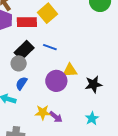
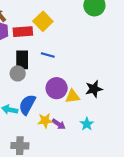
black rectangle: (24, 50) -> (22, 60), turned -42
yellow triangle: (70, 70) -> (73, 96), moved
blue semicircle: (21, 83) -> (27, 105), moved, size x1.5
cyan star: (92, 118) -> (87, 124), moved

